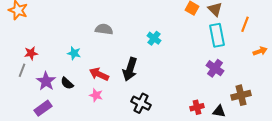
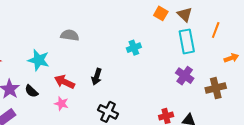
cyan cross: (154, 38) -> (134, 48), moved, turned 32
cyan star: (74, 53) -> (39, 60), size x1.5
black arrow: (130, 69) -> (97, 77), size x0.7
brown cross: (241, 95) -> (216, 88), moved

